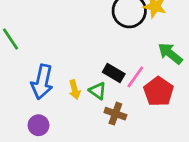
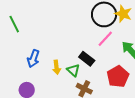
pink line: (135, 77) -> (105, 39), moved
blue arrow: (42, 82) -> (33, 59), size x0.7

